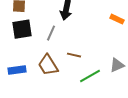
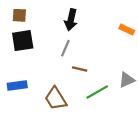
gray line: (51, 33) -> (65, 48), moved
brown trapezoid: (48, 65) -> (56, 99), moved

